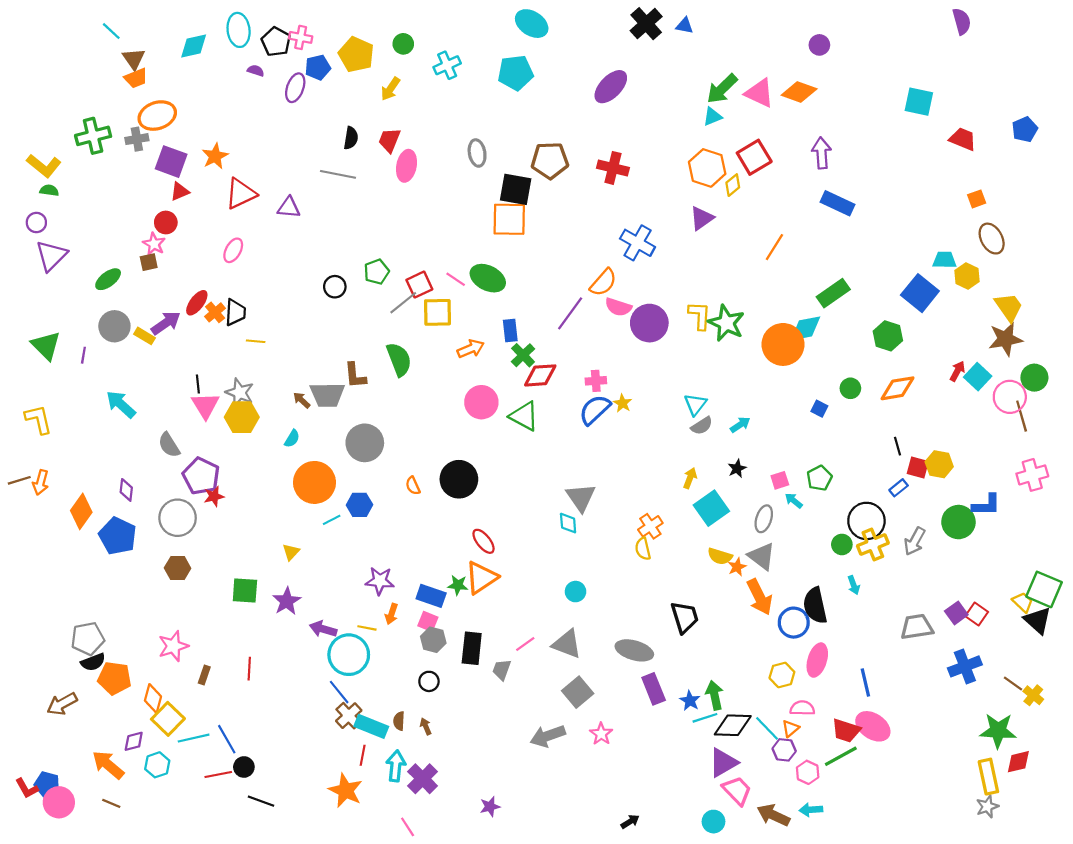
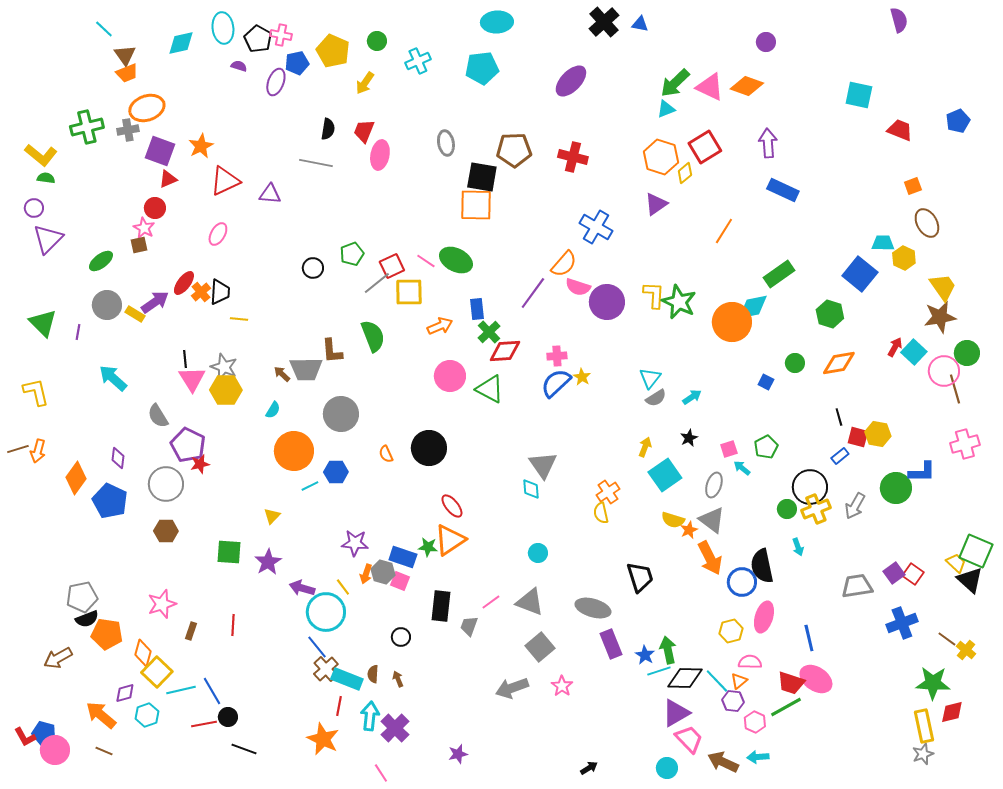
cyan ellipse: (532, 24) -> (497, 22), turned -36
yellow line: (367, 628) -> (343, 587), turned 42
gray hexagon: (433, 640) -> (383, 572), moved

